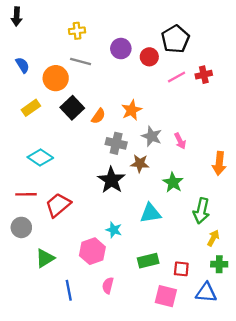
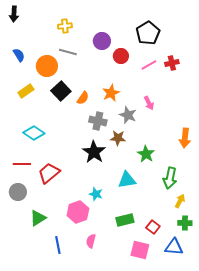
red circle: (149, 57) -> (121, 56), moved
pink arrow: (180, 141) -> (149, 103), moved
red square: (181, 269) -> (153, 227), turned 32

